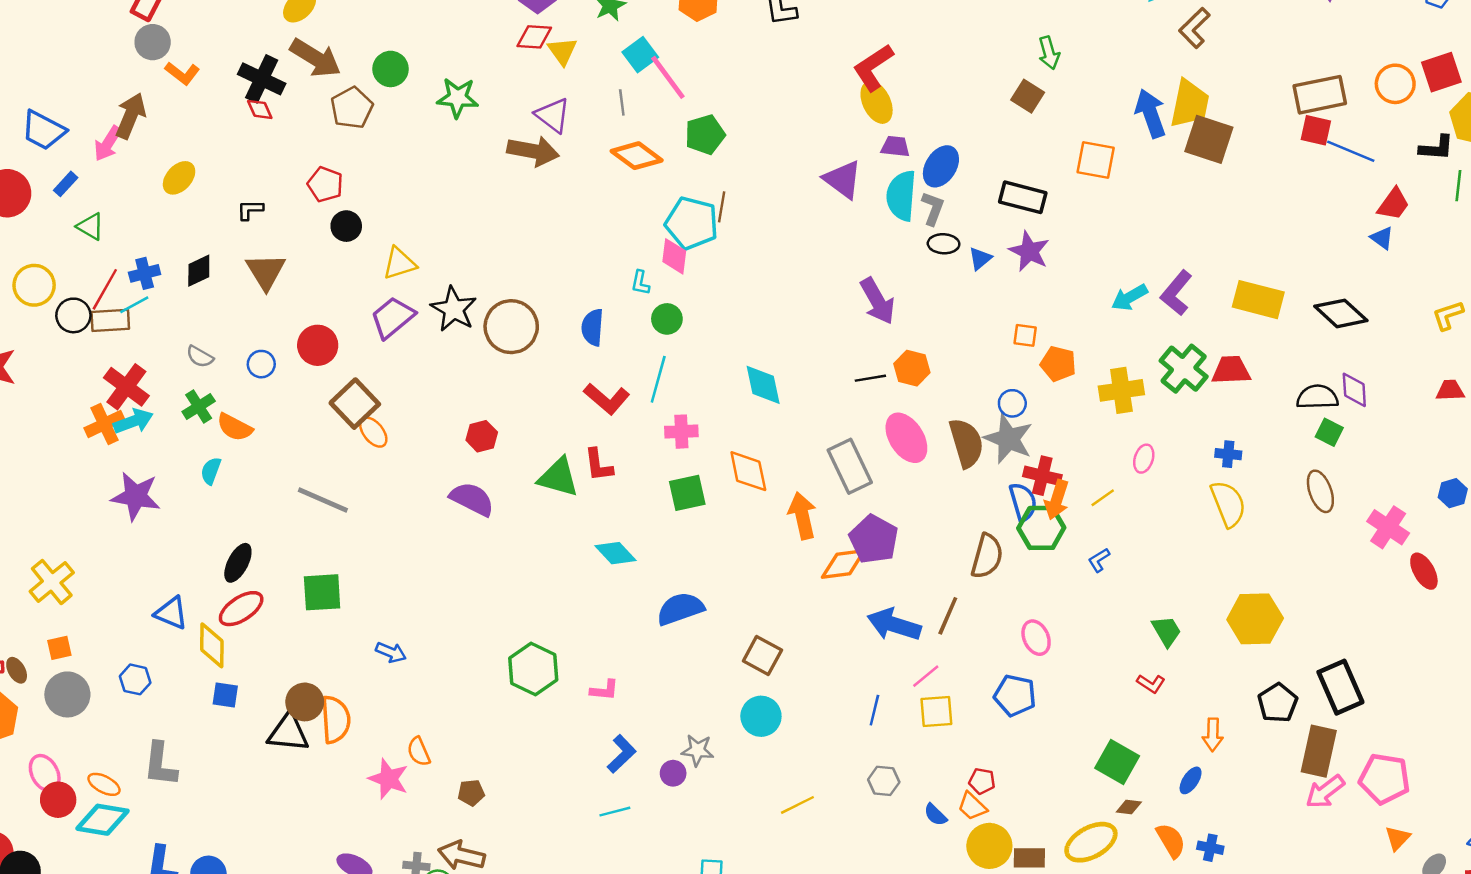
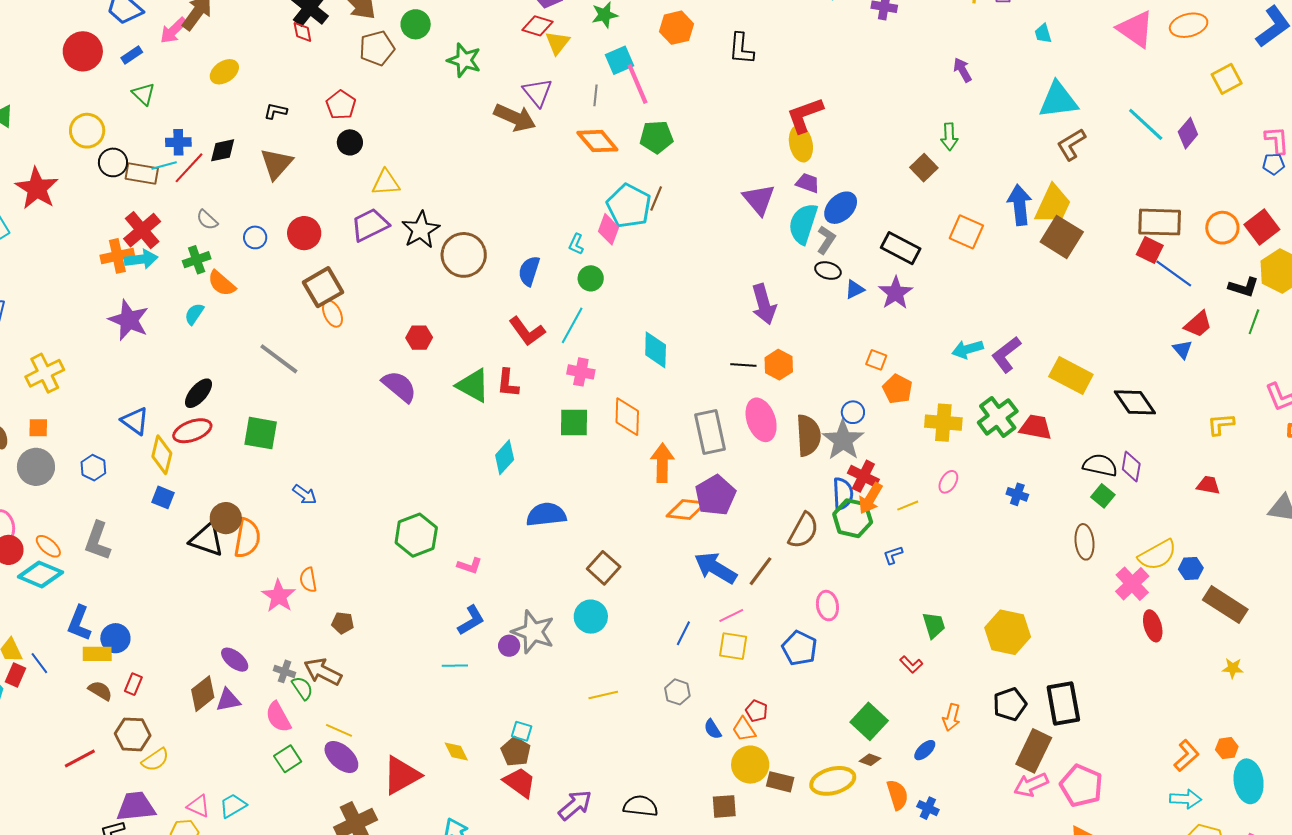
red square: (1441, 72) -> (1262, 227), turned -32
red line: (105, 289) -> (189, 168), moved
yellow semicircle: (1228, 504) -> (1157, 555), moved, turned 69
cyan diamond: (615, 553) -> (505, 457), turned 72
gray star: (698, 750) -> (533, 632), size x1.6

